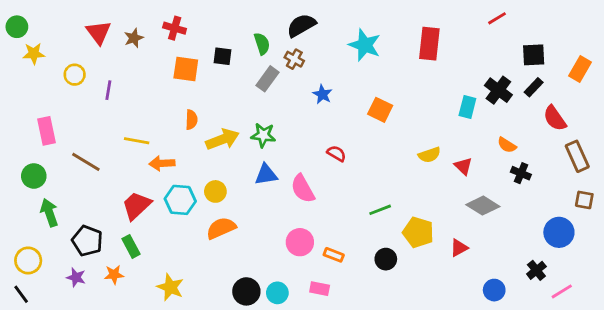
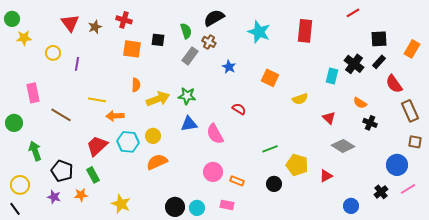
yellow semicircle: (429, 155) -> (300, 99), moved
green circle: (34, 176) -> (14, 123), moved
pink line: (562, 291) -> (408, 189), moved

